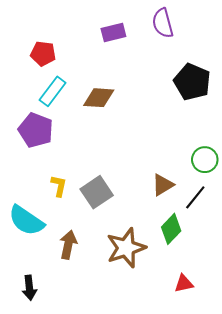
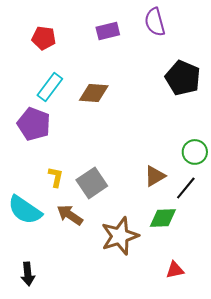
red pentagon: (43, 54) -> (44, 38), moved
green diamond: (171, 229) -> (163, 218), turned 44
brown arrow: (68, 245) -> (70, 215), moved, turned -68

